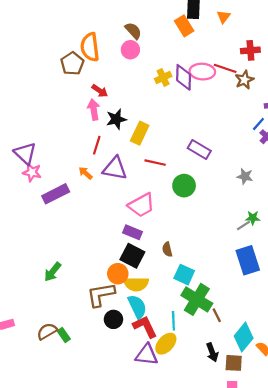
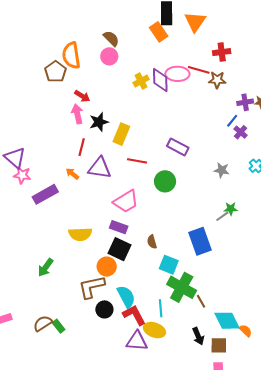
orange triangle: (224, 17) -> (195, 22), size x1.6
brown star: (244, 80) -> (217, 80), turned 30
blue rectangle: (248, 260) -> (200, 241), moved
yellow semicircle: (136, 284) -> (80, 234), moved
cyan diamond: (244, 337) -> (227, 321), turned -64
yellow ellipse: (166, 344) -> (154, 330), turned 70

